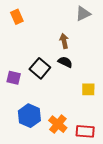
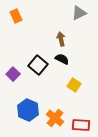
purple square: (14, 78) -> (13, 74), turned 32
yellow square: (88, 89) -> (74, 85), moved, turned 32

